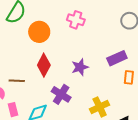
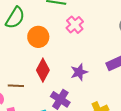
pink cross: (76, 20) -> (75, 25), turned 30

